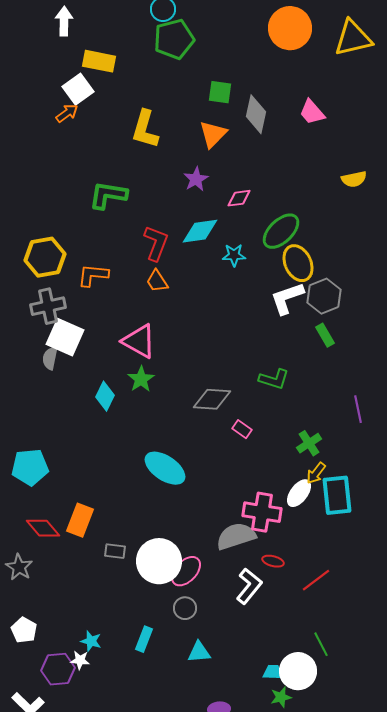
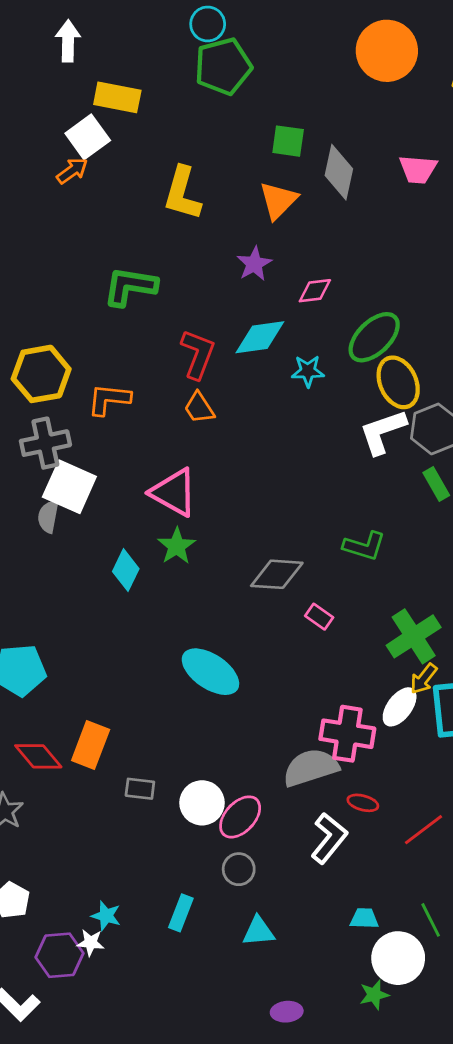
pink trapezoid: (312, 112) -> (418, 169), turned -44
green cross: (309, 443) -> (414, 636), size x1.5
white circle: (159, 561) -> (202, 803), size x0.7
cyan trapezoid: (273, 672) -> (364, 919), moved

